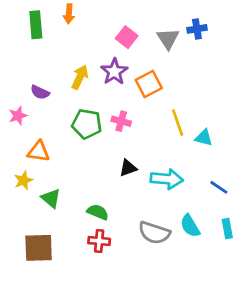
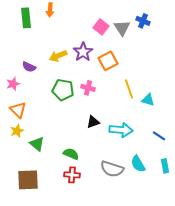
blue cross: (197, 29) -> (143, 21), turned 32
pink square: (127, 37) -> (101, 27), moved
yellow arrow: (80, 77) -> (58, 56), turned -138
orange triangle: (39, 151) -> (18, 110), moved, turned 36

